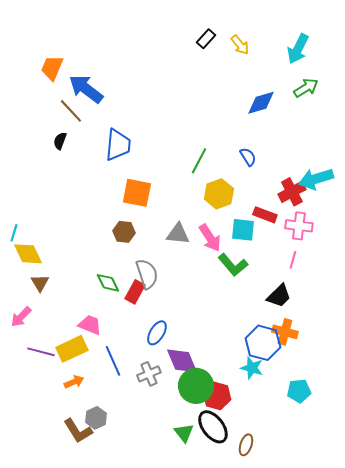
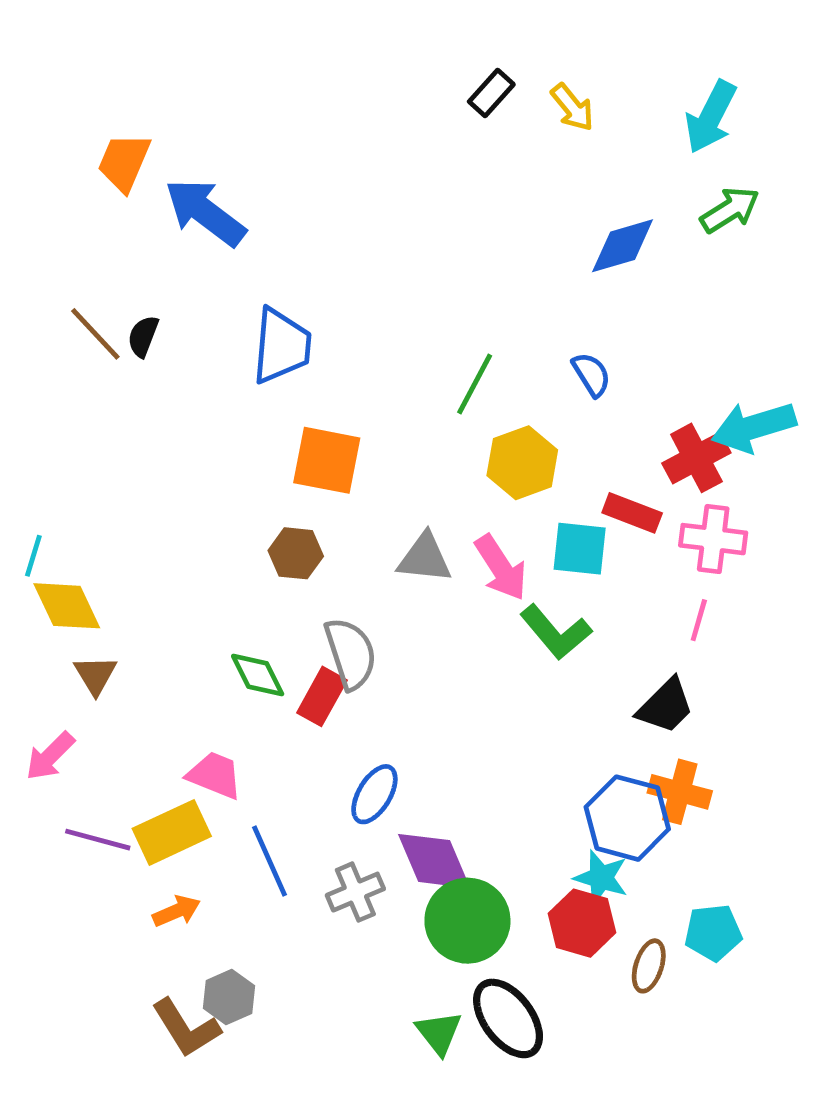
brown line: (71, 111) -> (95, 334), moved
red hexagon: (217, 396) -> (582, 923), moved
brown ellipse: (246, 445) -> (649, 966), moved

